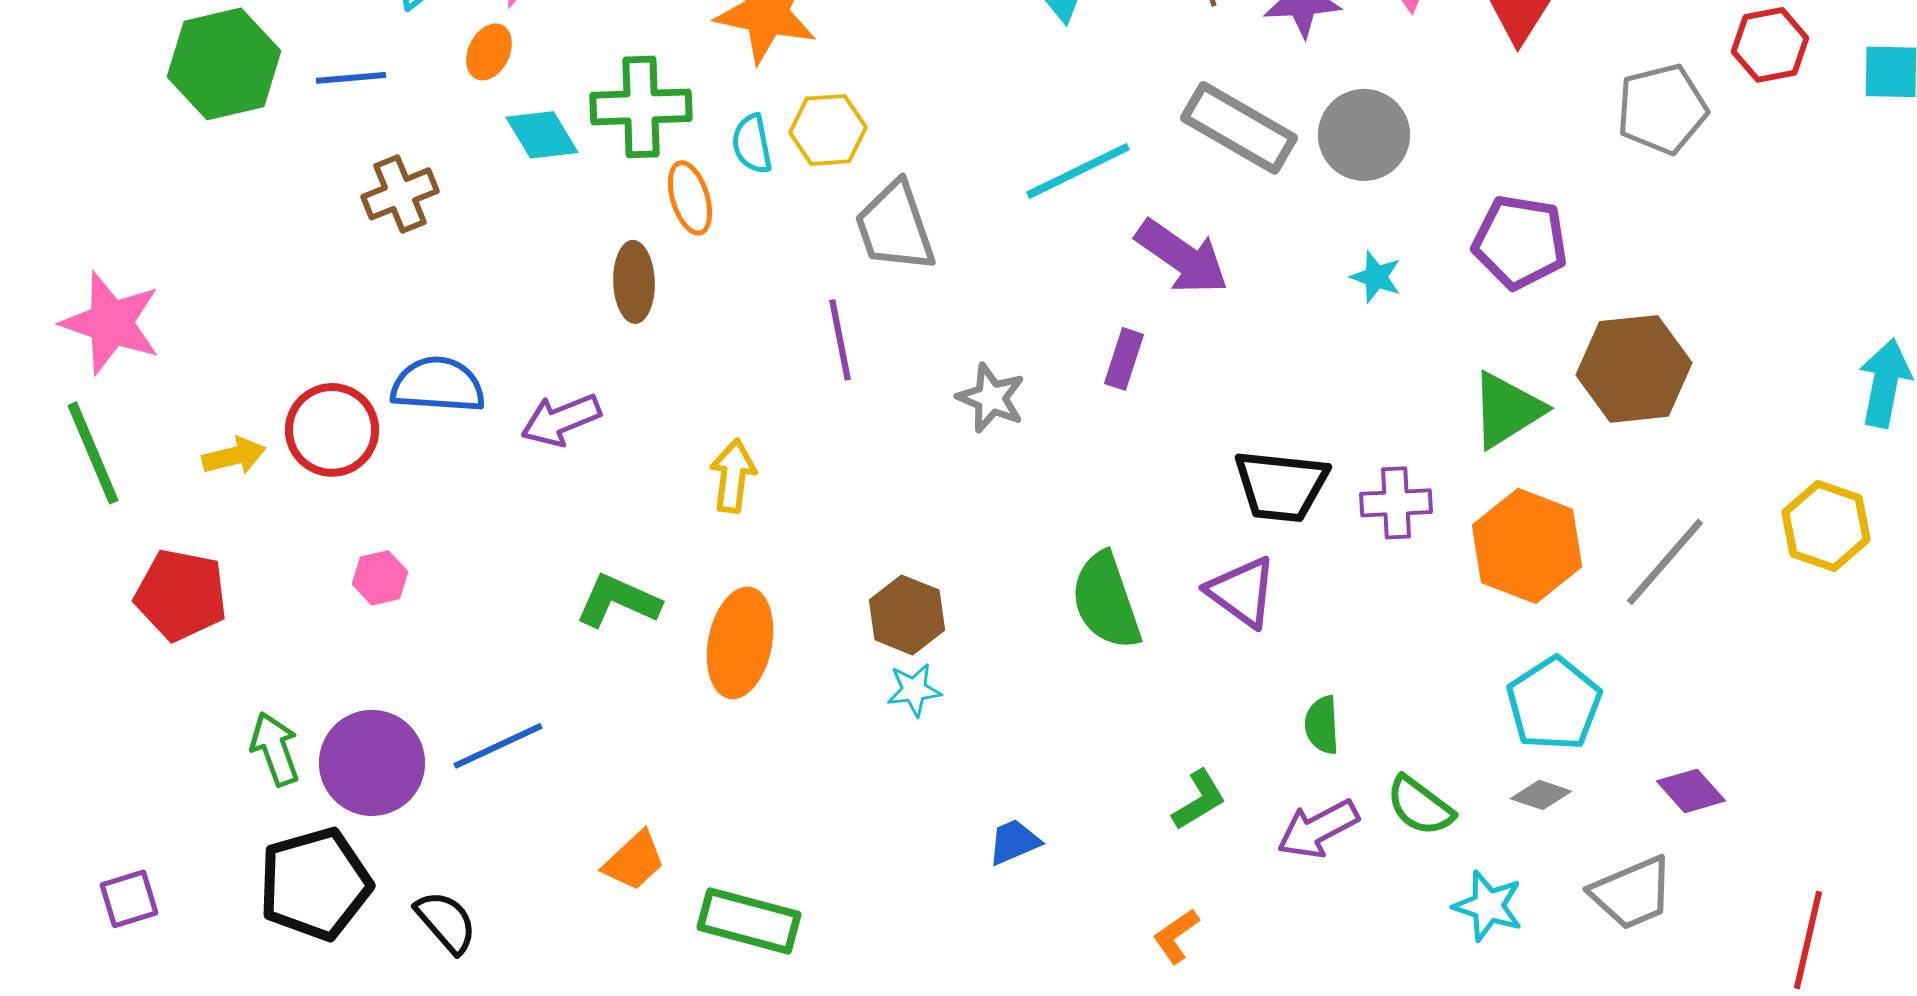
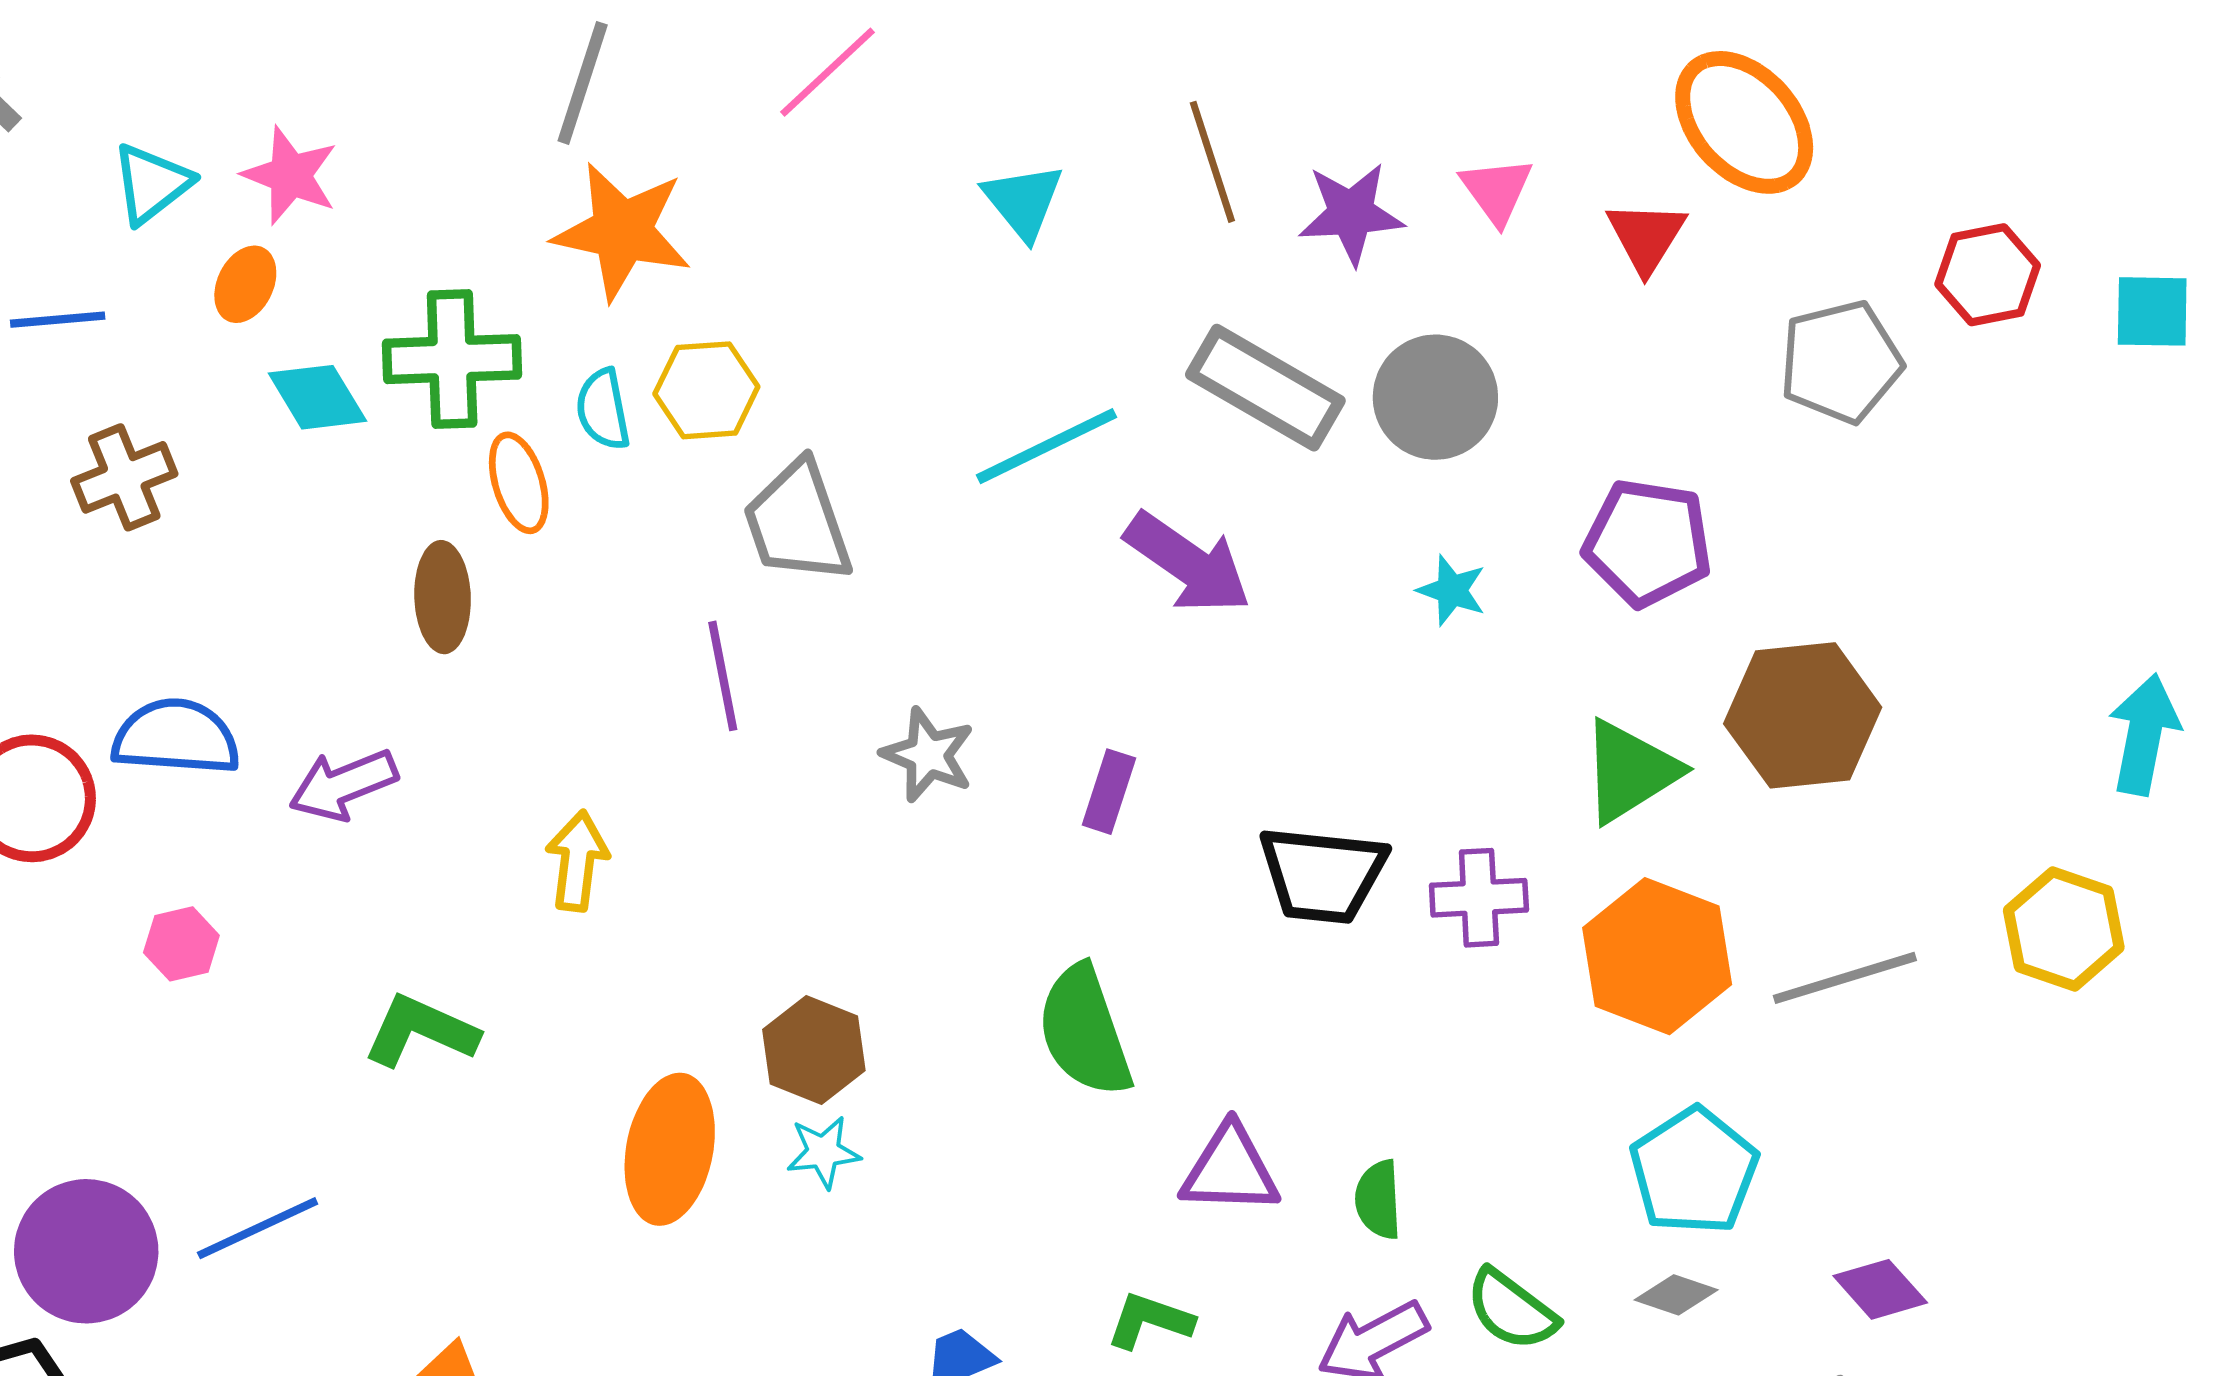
purple rectangle: (1124, 359) -> (1109, 792), moved
gray line: (1665, 562) -> (1845, 978), turned 32
pink hexagon: (380, 578) -> (181, 944), moved
purple triangle: (1242, 592) -> (1230, 1170), moved, turned -34
orange ellipse: (740, 643) -> (670, 1149), moved
green L-shape: (1199, 800) -> (1150, 1321), moved, turned -130

